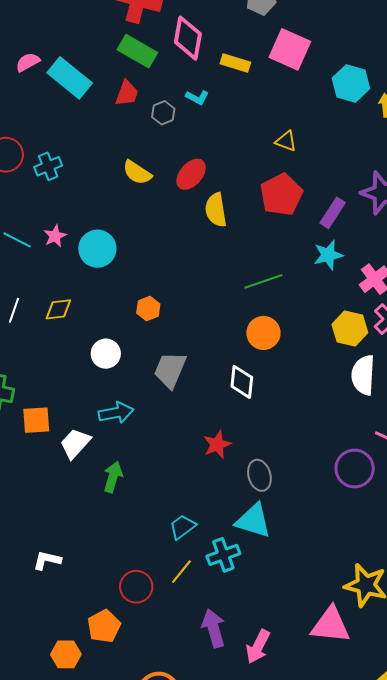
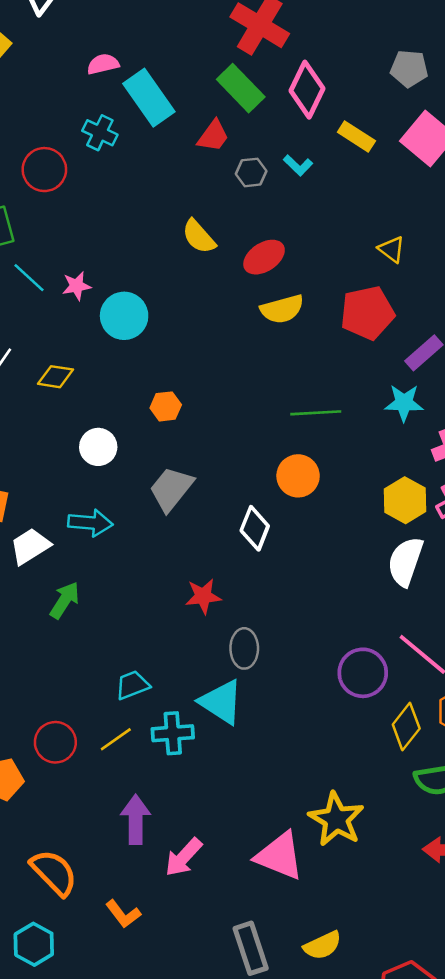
cyan cross: (48, 166) -> (100, 133), moved, turned 32
yellow semicircle: (216, 210) -> (282, 309), turned -112

